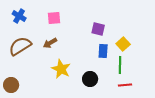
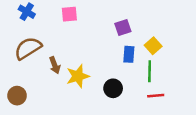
purple square: (98, 29) -> (123, 28), turned -32
brown arrow: (50, 43) -> (55, 65), moved, turned -80
yellow star: (61, 69) -> (78, 76), turned 30

